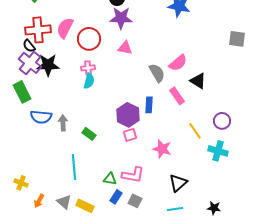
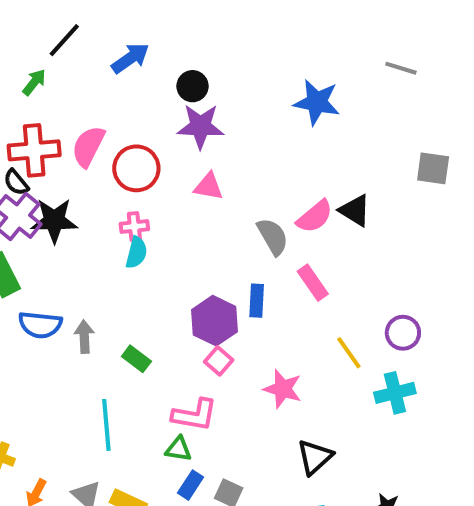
black triangle: (198, 81) -> (355, 210), moved
pink square: (130, 135) -> (219, 361), turned -32
cyan cross: (218, 151) -> (395, 393), turned -30
pink L-shape: (133, 175) -> (195, 415), moved

